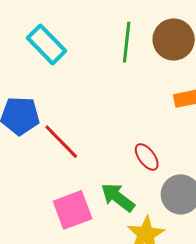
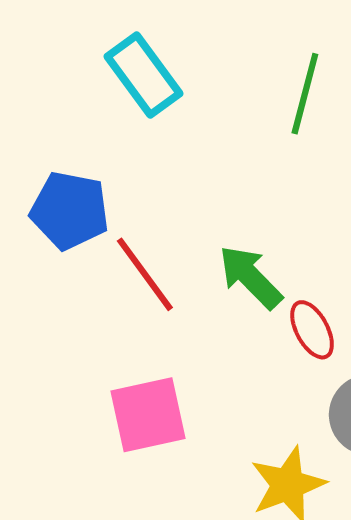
green arrow: (118, 197) -> (250, 277), moved

